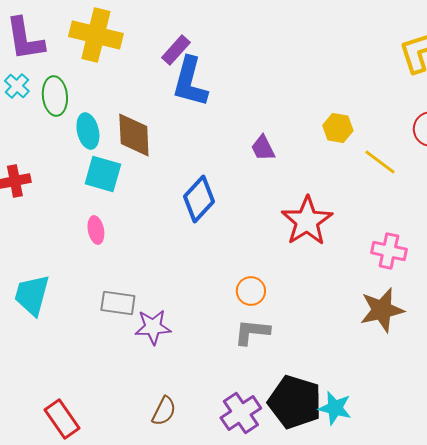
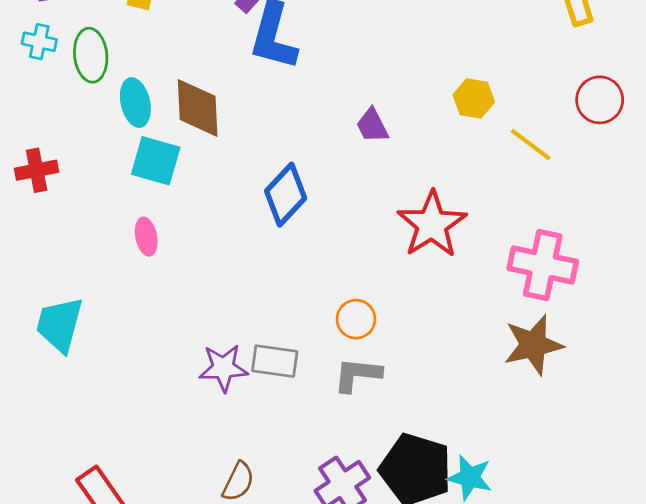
cyan cross: (17, 86) -> (39, 42), turned -30
pink cross: (389, 251) -> (543, 265), size x1.4
gray rectangle: (118, 303) -> (275, 361), moved

